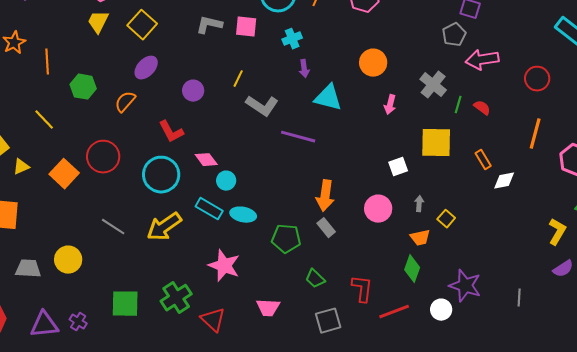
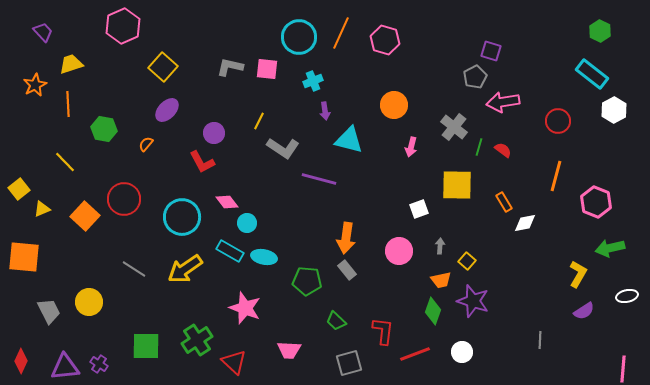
yellow trapezoid: (98, 22) -> (71, 64), moved, turned 45
orange semicircle: (125, 102) -> (146, 144), size x0.7
red L-shape: (171, 132) -> (202, 162), moved
gray trapezoid: (28, 269) -> (49, 311), turned 60
purple star: (465, 286) -> (473, 301), moved

